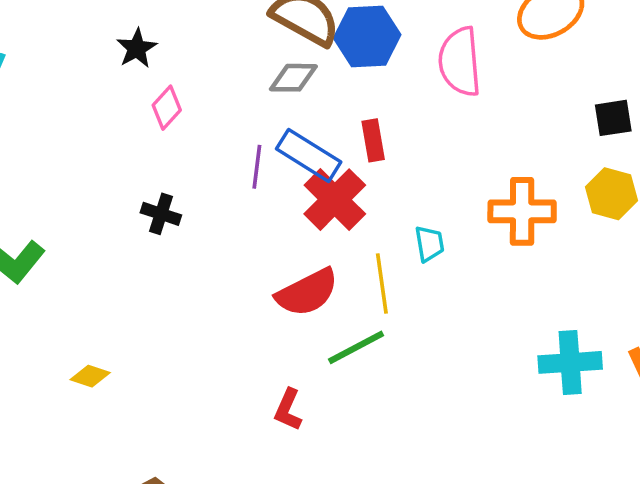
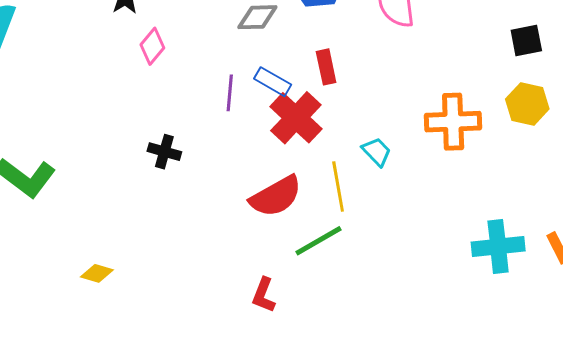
blue rectangle: (309, 155) -> (273, 82), size x0.7
black cross: (161, 214) -> (164, 152), moved
cyan trapezoid: (429, 244) -> (377, 152), turned -32

